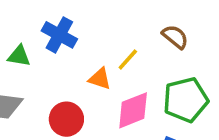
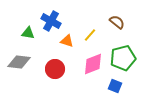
orange triangle: (100, 79) -> (67, 41), moved

